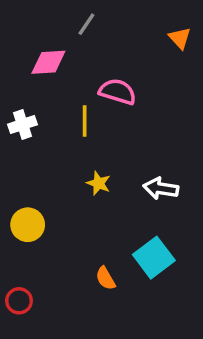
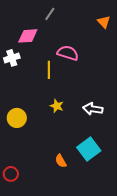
white cross: (22, 124) -> (12, 58), moved
yellow circle: (28, 225) -> (17, 118), moved

